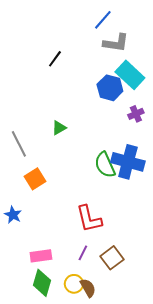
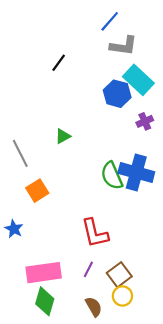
pink rectangle: (41, 256) -> (44, 273), size x1.5
yellow circle: (74, 284) -> (122, 296), moved

